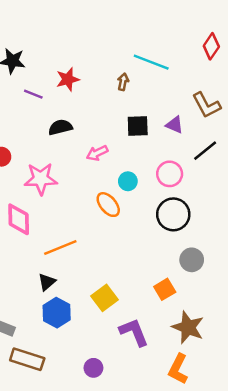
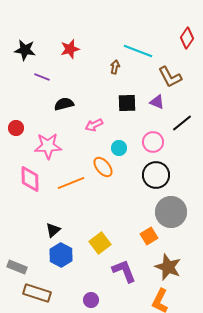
red star: (68, 79) -> (70, 49), moved
brown L-shape: (206, 105) -> (170, 77), moved
orange line: (60, 248) -> (71, 183), moved
gray circle: (192, 260) -> (171, 212), size x1.6

